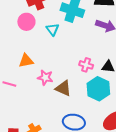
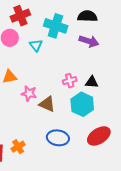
pink cross: (86, 65) -> (70, 81), turned -32

